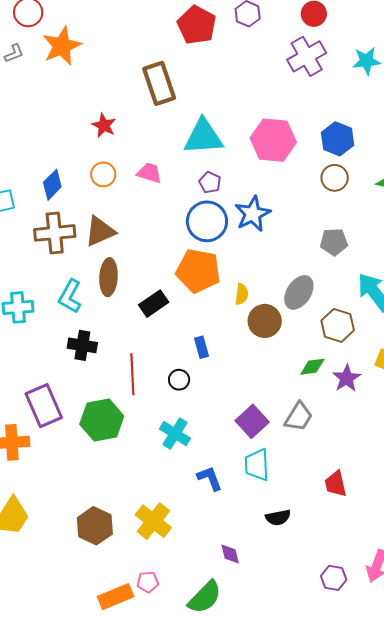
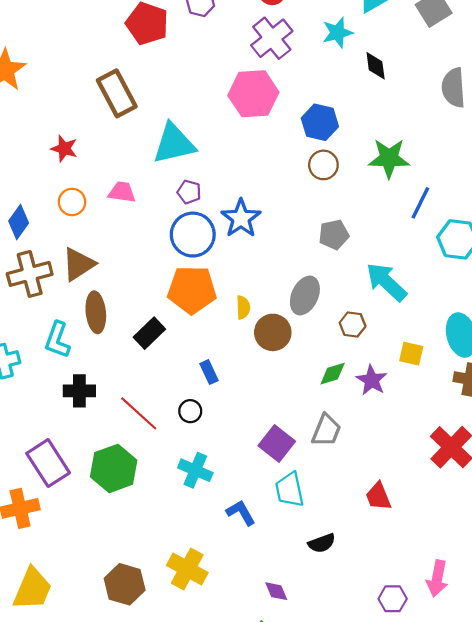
pink hexagon: (273, 140) -> (253, 94), moved
brown hexagon: (338, 325) -> (353, 324), size x0.7
red line: (132, 374) -> (139, 413), turned -36

